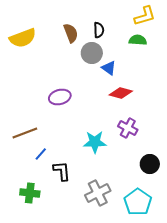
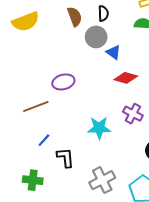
brown line: (25, 133) -> (36, 106), moved

